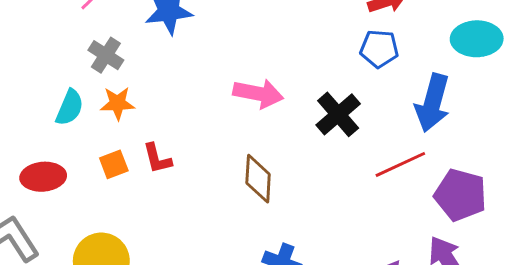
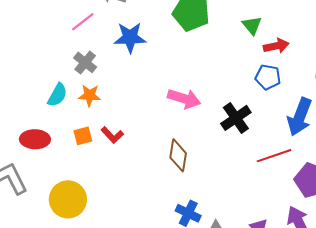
red L-shape: (157, 158) -> (112, 135), turned -35

